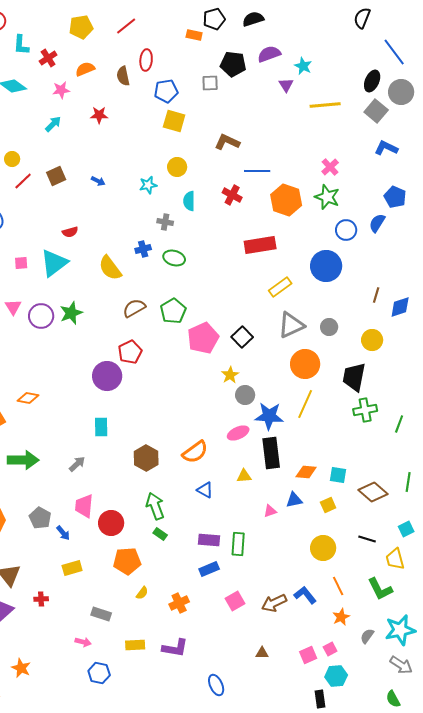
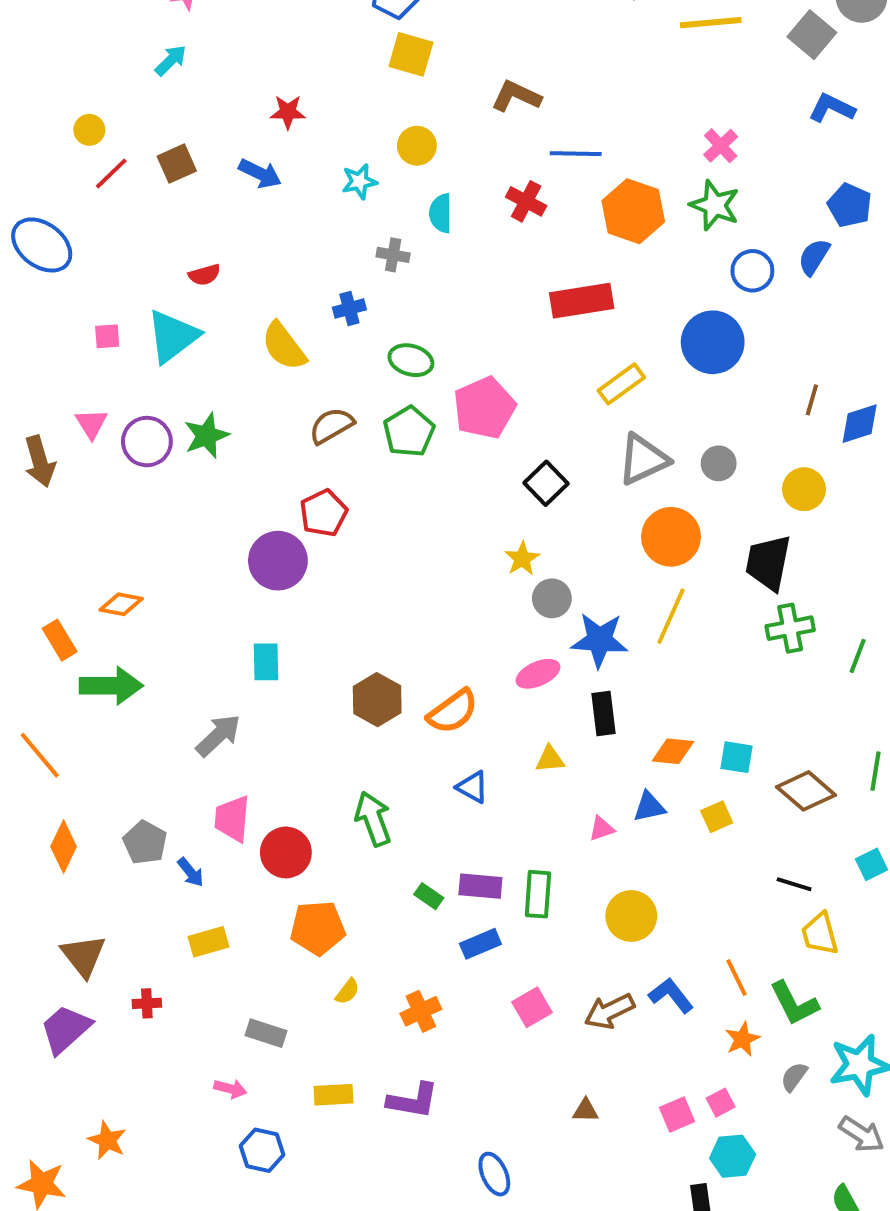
red star: (99, 115) -> (288, 112), moved
blue arrow: (98, 181) -> (260, 174), size x1.5
green ellipse: (174, 258) -> (411, 360), moved
pink pentagon: (203, 338) -> (484, 408), moved
black rectangle: (271, 453) -> (603, 713), size x0.7
brown hexagon: (146, 458) -> (377, 700), moved
green arrow: (23, 460) -> (111, 686), moved
gray arrow: (77, 464) -> (218, 735), size x1.4
green rectangle: (160, 534) -> (429, 896), moved
yellow circle: (323, 548) -> (631, 916), moved
yellow trapezoid: (395, 559) -> (820, 934), moved
green L-shape: (380, 589) -> (794, 1003), moved

